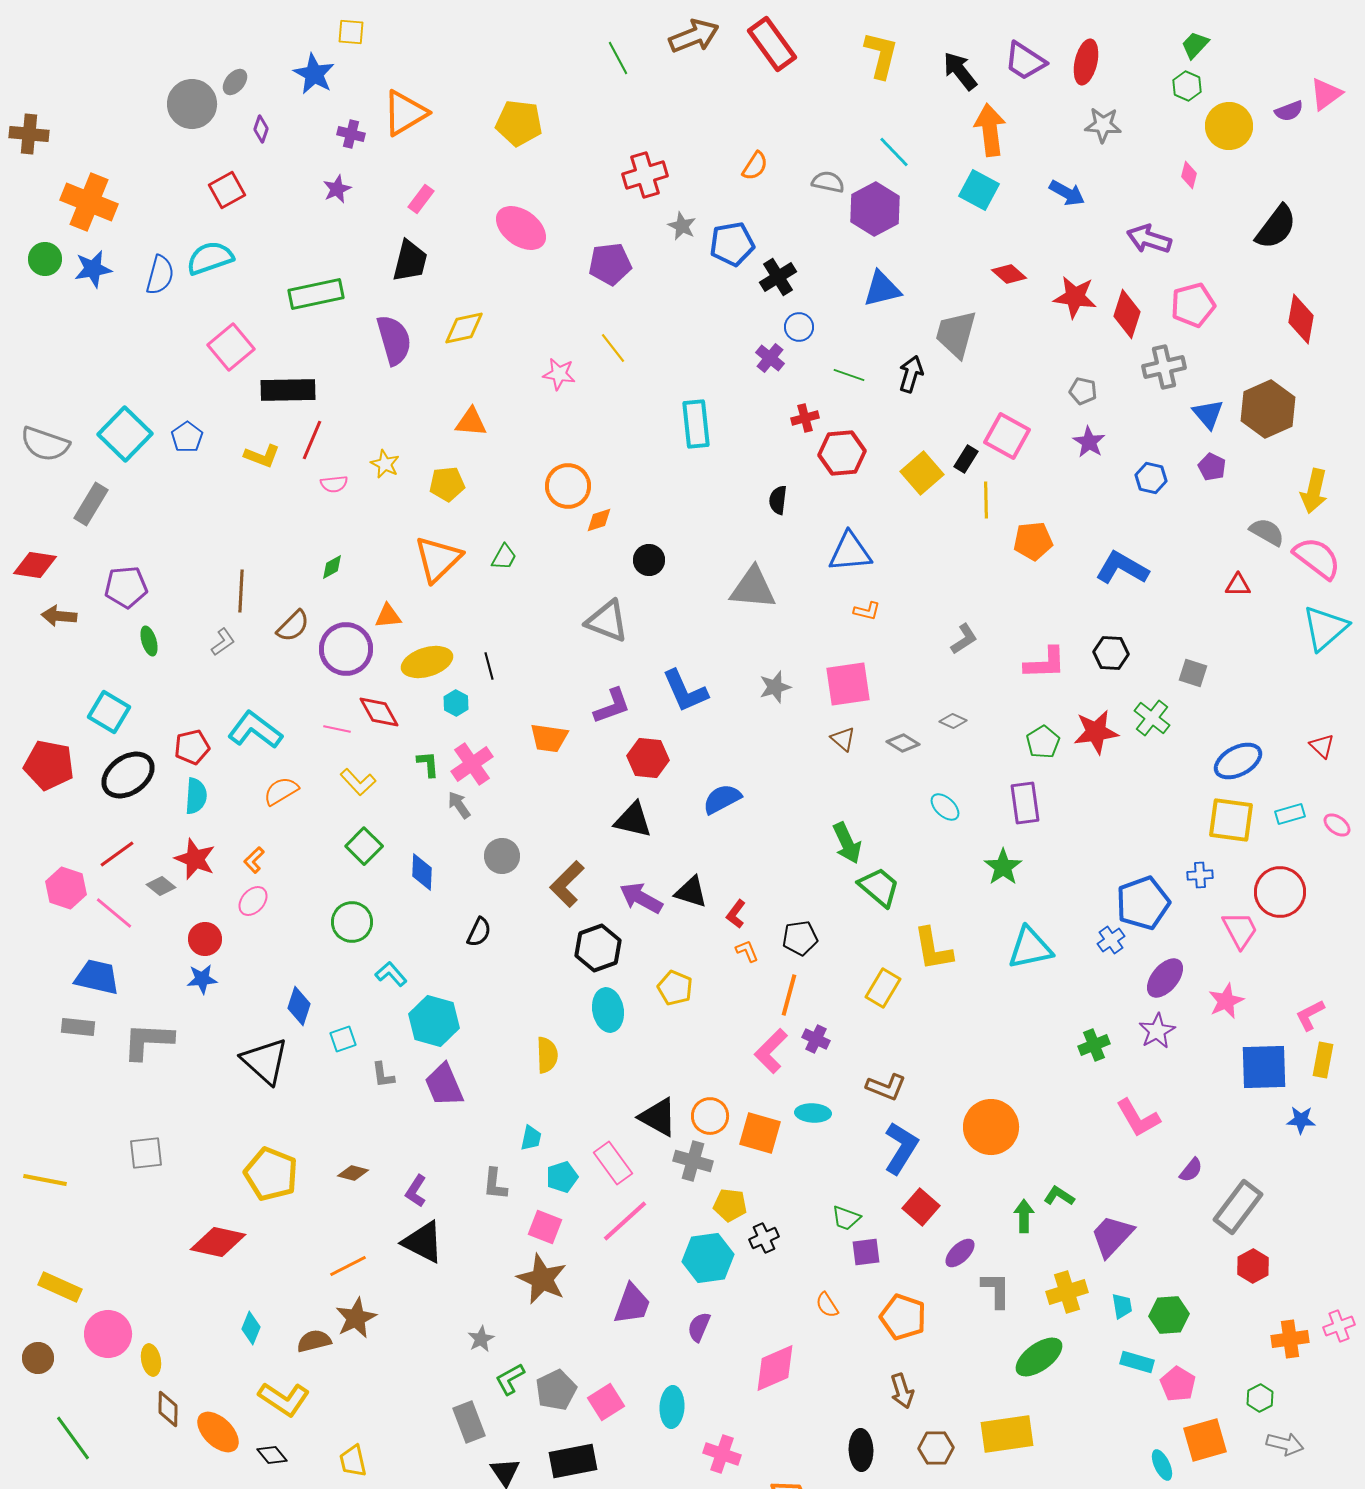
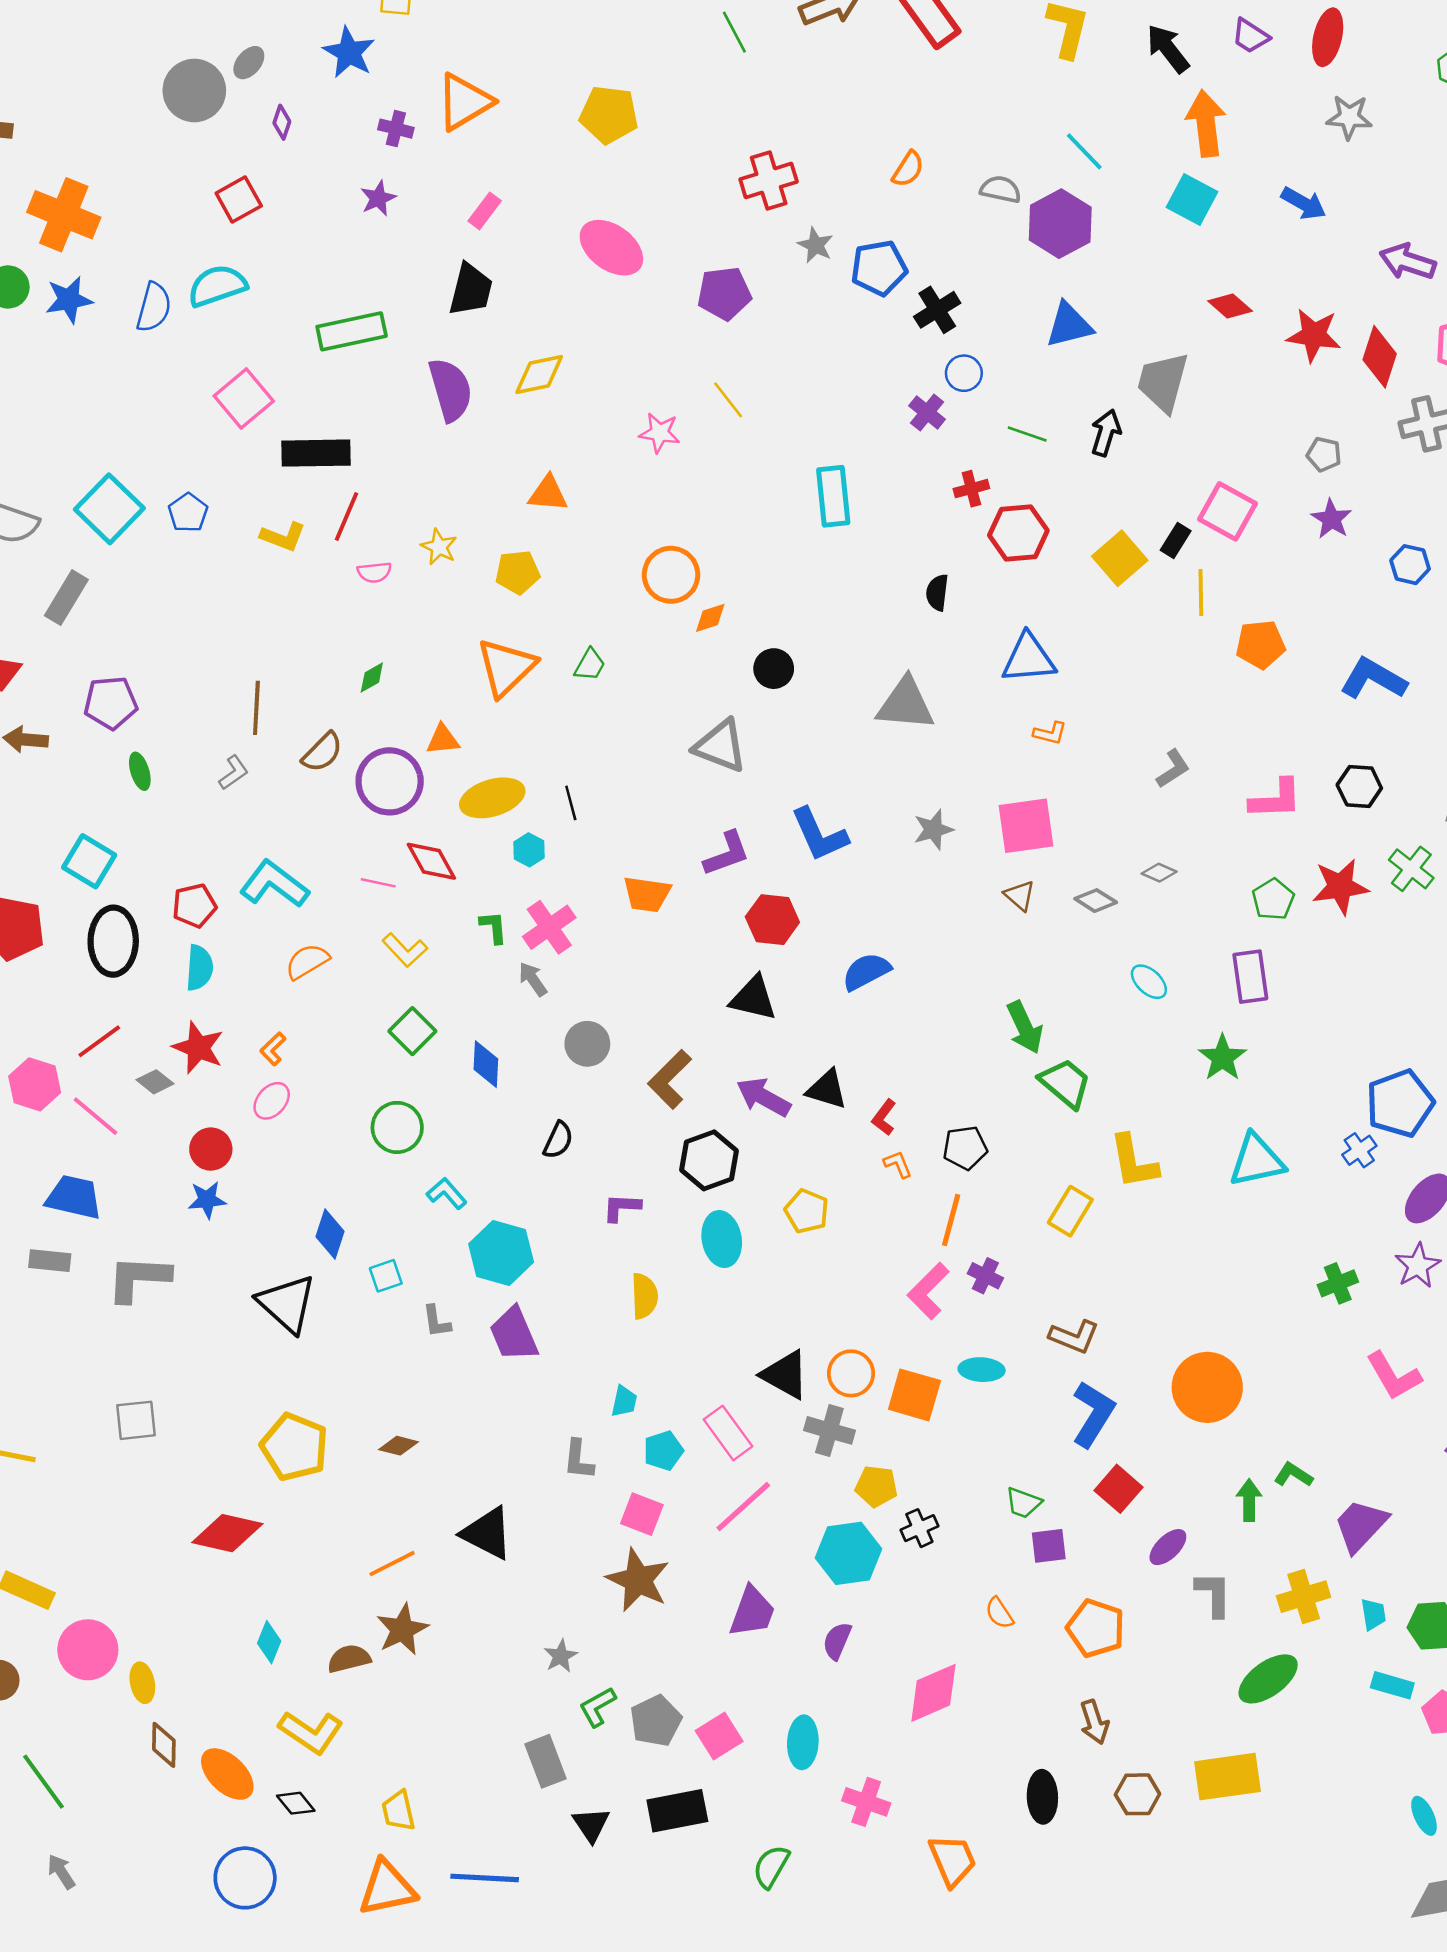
purple trapezoid: (1025, 61) -> (1250, 36), size x0.7
black ellipse: (128, 775) -> (113, 941), turned -54
purple L-shape: (416, 1191) -> (622, 1207), moved, turned 60

